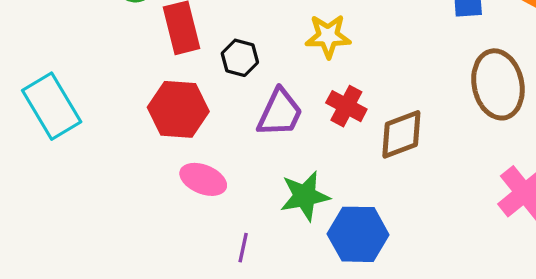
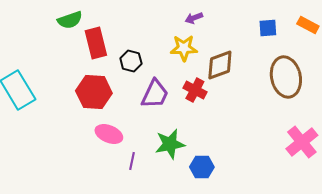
brown diamond: (401, 134) -> (220, 65), moved
blue hexagon: (358, 234) -> (202, 167), size x0.7
purple line: (243, 248) -> (132, 161), moved

